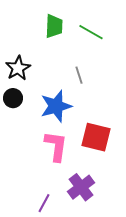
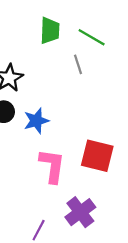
gray line: (79, 75) -> (78, 64), moved
blue star: (56, 106) -> (36, 121), moved, size x0.7

